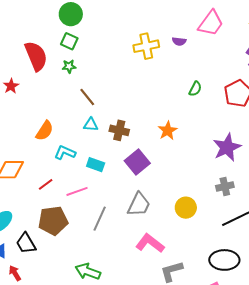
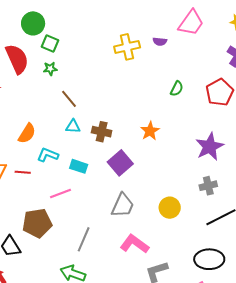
green circle: (71, 14) -> (33, 23), moved
red line: (46, 184) -> (23, 172), moved, turned 42
gray line: (100, 219) -> (84, 239), moved

